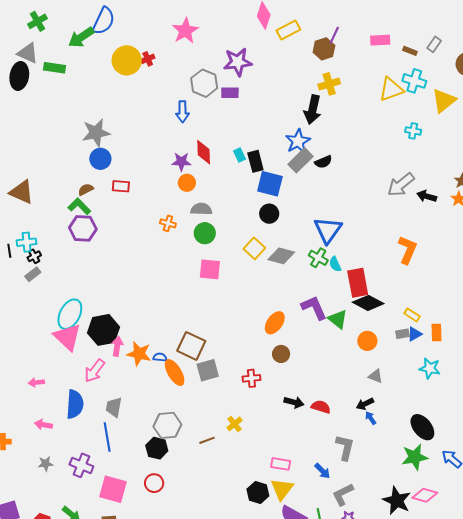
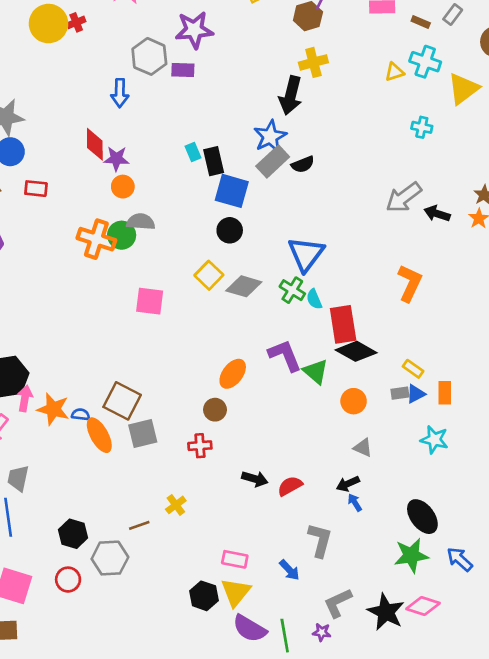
yellow triangle: (391, 89) -> (394, 72), size x0.6
red diamond: (204, 152) -> (95, 144), moved
orange cross: (168, 223) -> (96, 239), size x1.8
green circle: (205, 233) -> (122, 235), moved
brown circle: (281, 354) -> (215, 410), moved
red semicircle: (321, 407) -> (290, 486), turned -48
gray hexagon: (167, 425) -> (110, 558), moved
gray L-shape: (343, 494) -> (338, 603), moved

